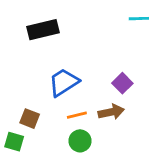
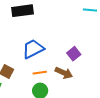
brown arrow: (111, 112) -> (64, 73), turned 30

